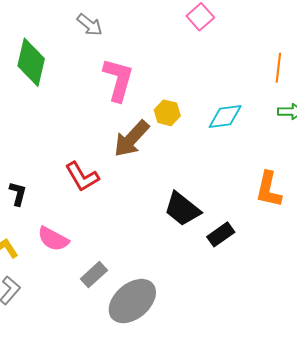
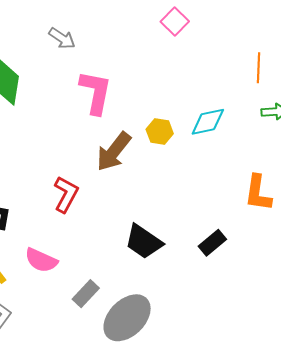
yellow hexagon: (167, 113) -> (160, 132), moved
red L-shape: (82, 177) -> (66, 194), turned -117
black trapezoid: (182, 209) -> (144, 242), moved

